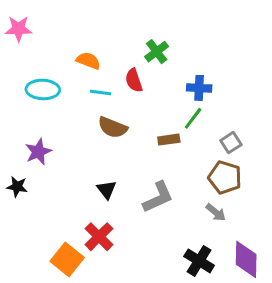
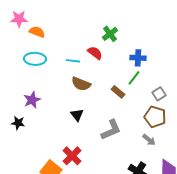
orange semicircle: (88, 61) -> (37, 32), moved
red semicircle: (134, 80) -> (95, 53), turned 147
brown rectangle: (169, 140) -> (118, 92), turned 48
black triangle: (107, 190) -> (77, 115), moved

